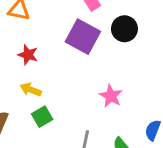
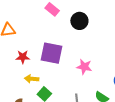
purple square: (83, 37) -> (51, 53), moved

